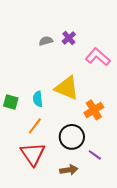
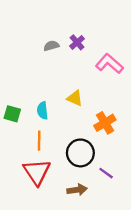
yellow triangle: (67, 88) -> (75, 98), size x0.6
orange line: (35, 126) -> (39, 141), turned -36

